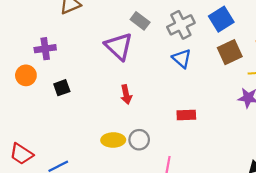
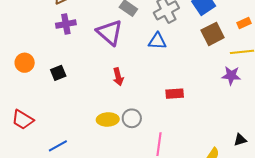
purple cross: (45, 49) -> (66, 24), moved
blue triangle: (182, 58) -> (157, 41), moved, turned -36
red trapezoid: (21, 154) -> (23, 120), moved

